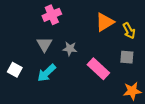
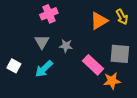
yellow arrow: (129, 31) -> (122, 17), moved
gray square: (127, 57) -> (120, 54), size x1.5
orange star: (132, 91) -> (112, 81), moved

